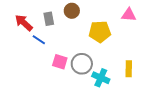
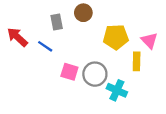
pink triangle: (129, 15) -> (149, 41), moved, turned 42
red arrow: (24, 23) -> (17, 37), moved
yellow rectangle: (129, 69) -> (137, 61), moved

